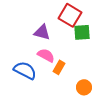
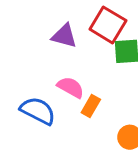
purple triangle: (42, 32) -> (64, 36), moved

